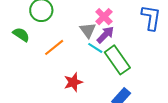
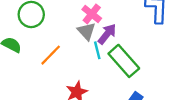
pink cross: (104, 17) -> (92, 14), moved
cyan line: (95, 48) -> (97, 50), turned 49

